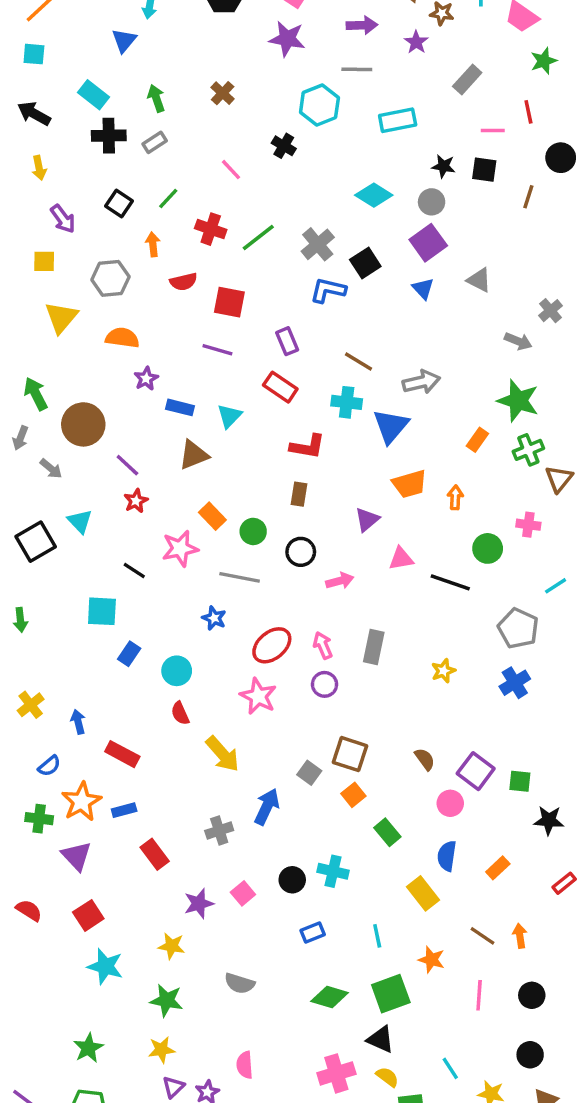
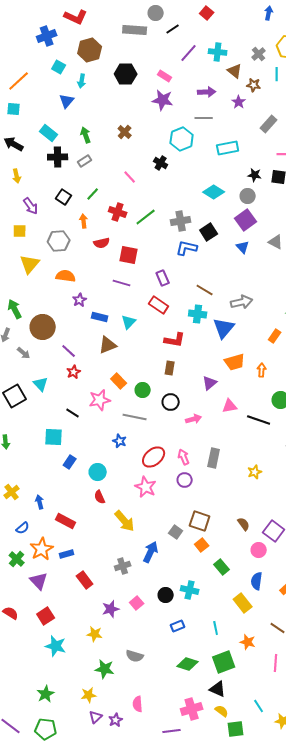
gray cross: (318, 244) -> (181, 221), turned 30
green cross: (39, 819) -> (17, 559), turned 35
green star: (167, 1000) -> (105, 669), moved

